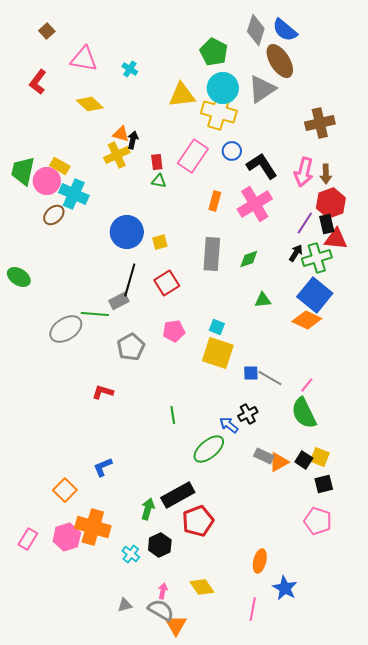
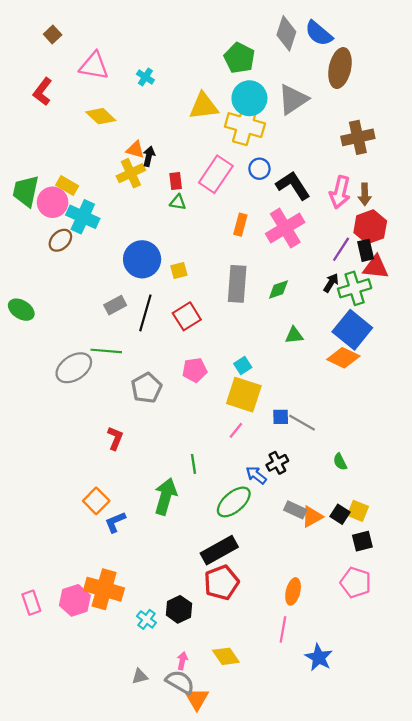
brown ellipse: (280, 61) -> (340, 68), moved, turned 44
gray rectangle: (119, 301) -> (115, 305), moved
cyan square: (217, 327) -> (243, 366), turned 35
pink line: (307, 385) -> (236, 430), moved
red L-shape: (103, 392) -> (115, 438), turned 95
green semicircle: (304, 413) -> (340, 462), size x0.5
orange square: (65, 490) -> (96, 501), moved
black rectangle: (178, 495) -> (219, 550), moved
green arrow: (148, 509) -> (166, 496), moved, size x1.5
pink rectangle: (28, 539) -> (31, 603), turned -50
orange ellipse: (260, 561) -> (293, 591), moved
pink line: (253, 609) -> (283, 629), moved

